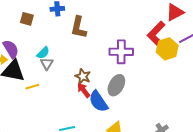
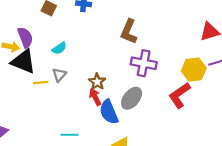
brown L-shape: (79, 27) -> (129, 32), moved
red L-shape: (156, 34) -> (179, 95), moved
gray triangle: (47, 64) -> (59, 75), moved

